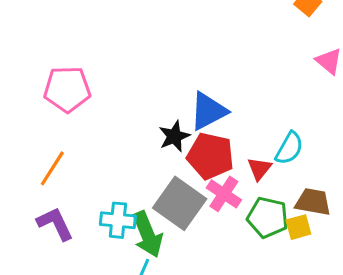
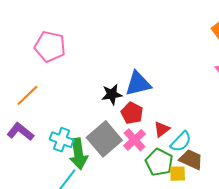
cyan semicircle: (289, 148) -> (181, 142), moved
red pentagon: (210, 156) -> (132, 113), size x0.7
purple L-shape: (55, 224) -> (20, 132), turned -40

